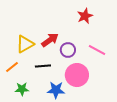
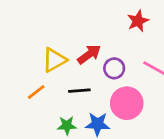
green star: (22, 89) -> (67, 125), moved

